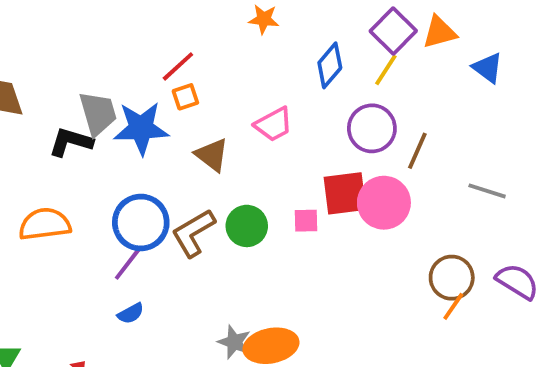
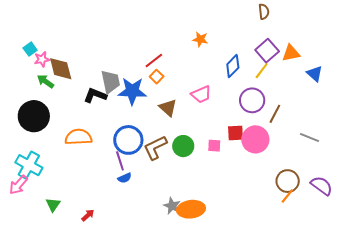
orange square: (185, 97) -> (157, 77), turned -32
red square: (345, 193) -> (235, 133), size x0.7
purple line: (128, 264) -> (120, 161), turned -60
blue semicircle: (131, 313) -> (125, 178), moved

